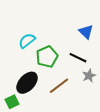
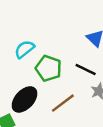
green pentagon: (47, 57) -> (48, 68), turned -30

